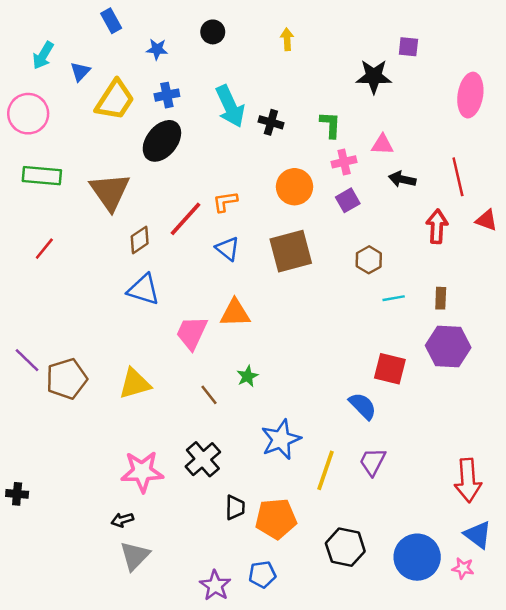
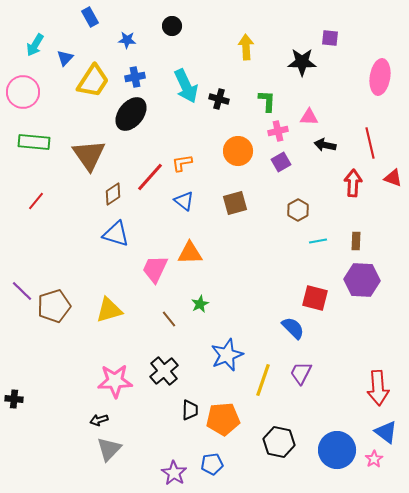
yellow arrow: (287, 39) -> (246, 47), moved, size x1.4
brown square: (291, 251) -> (235, 203), size x0.7
pink star: (463, 568) -> (374, 459), turned 30

